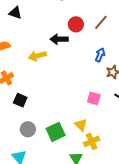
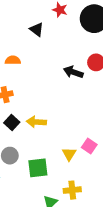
yellow arrow: (37, 56) -> (36, 122), moved
yellow triangle: (81, 125) -> (69, 154), moved

